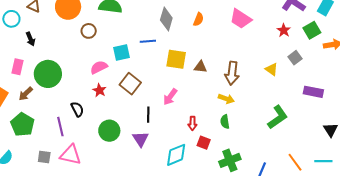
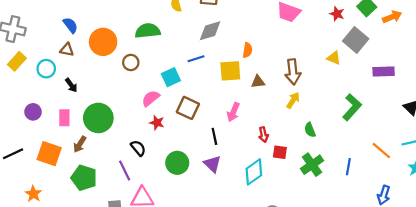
gray diamond: (166, 19) -> (210, 31), turned 70
orange semicircle: (198, 19) -> (247, 50), moved
gray square: (295, 58) -> (356, 40), size x1.6
brown triangle: (200, 67) -> (258, 82), moved
yellow arrow: (226, 99) -> (293, 100), turned -63
green semicircle: (225, 122) -> (310, 130), moved

